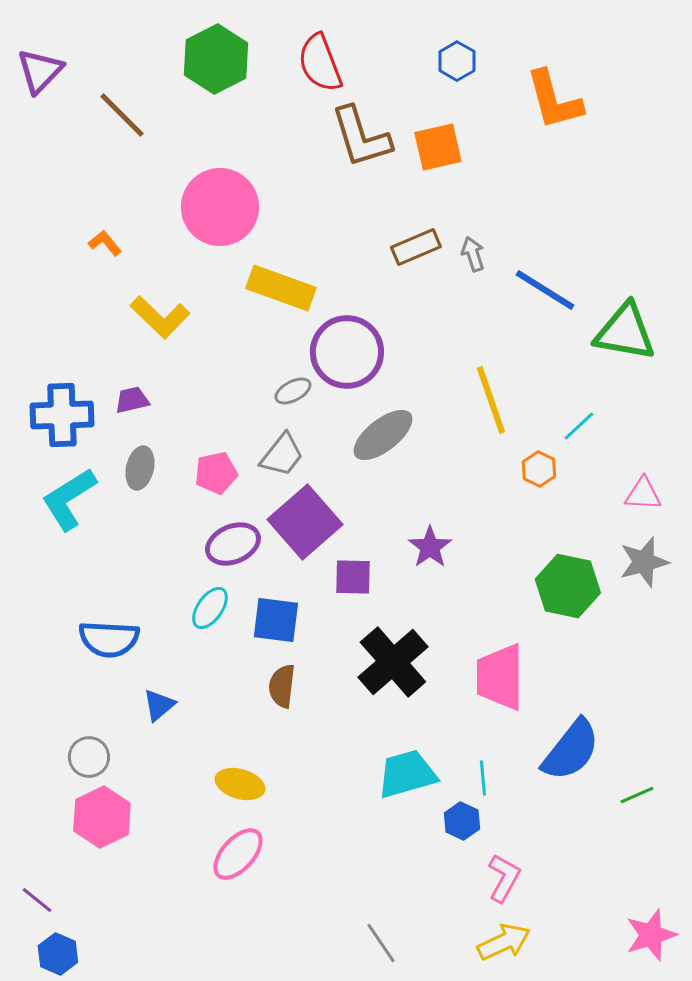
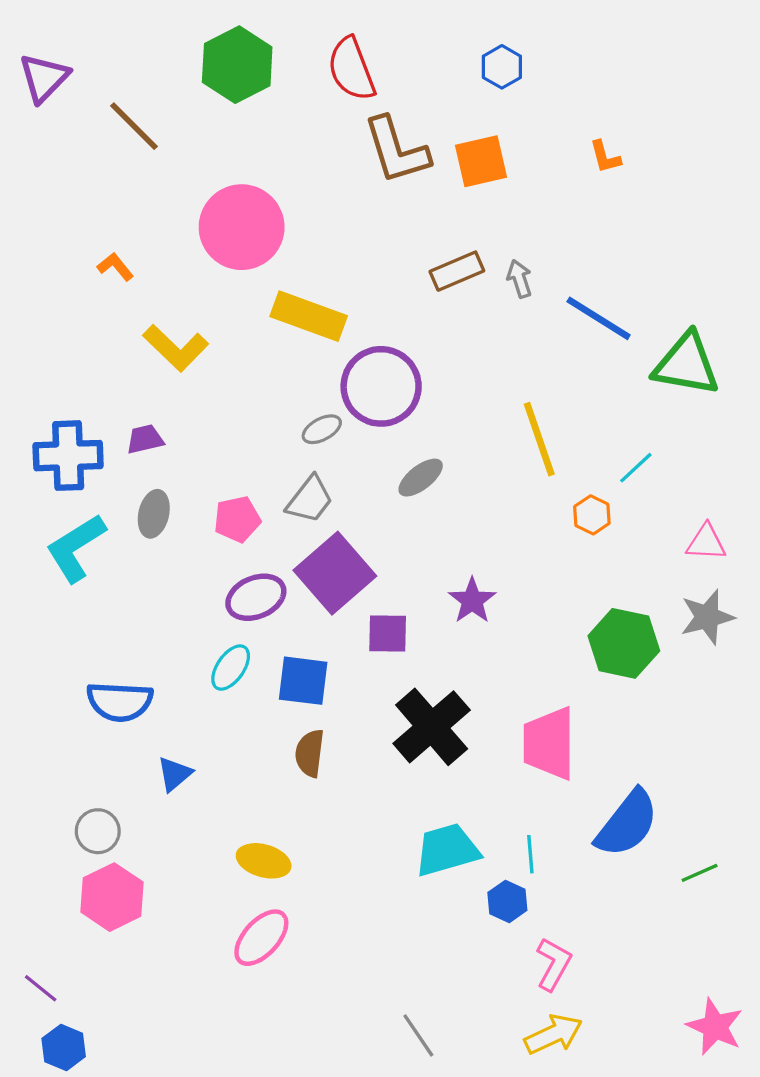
orange L-shape: (554, 100) -> (605, 157), moved, size x0.5
gray ellipse: (383, 435) -> (421, 478), size x0.7
pink star: (651, 935) -> (715, 1027), turned -30

